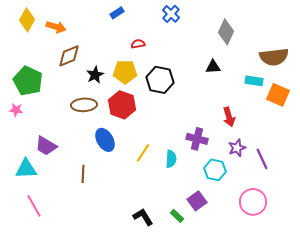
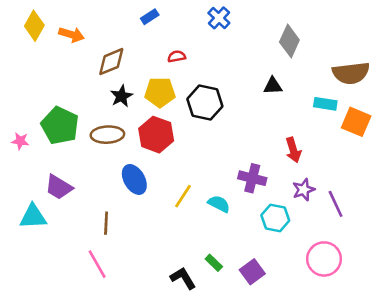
brown diamond: (69, 56) -> (111, 62), moved
green pentagon: (28, 81) -> (60, 126), moved
cyan semicircle: (171, 159) -> (219, 204), turned -66
purple square: (197, 201) -> (252, 272), moved
pink line: (34, 206) -> (97, 264), moved
green rectangle: (177, 216) -> (214, 263), moved

